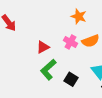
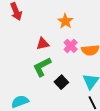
orange star: (79, 16) -> (65, 21), moved

